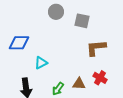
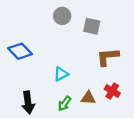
blue diamond: (19, 43) -> (20, 51), turned 45
cyan triangle: (41, 63) -> (61, 74), moved

